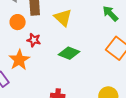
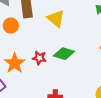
red star: (34, 40) -> (39, 58), moved

